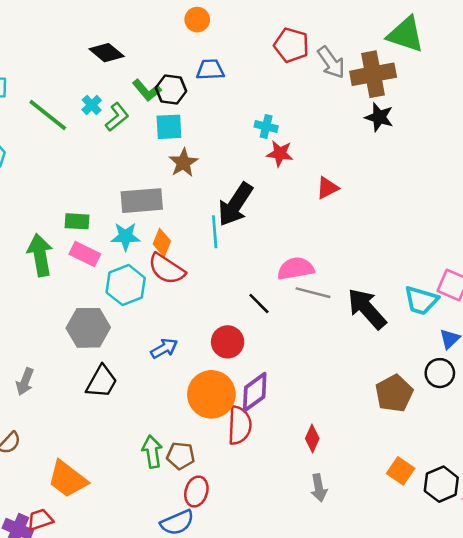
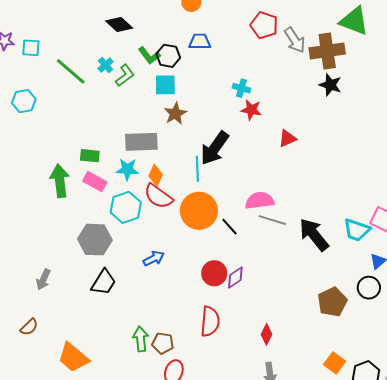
red circle: (228, 342) -> (214, 273), moved
purple diamond: (255, 392) -> (235, 277), moved, size x0.7
orange circle: (211, 394) -> (199, 211), moved

